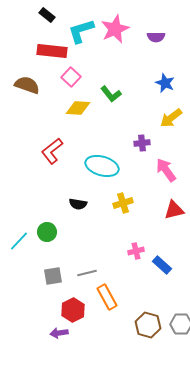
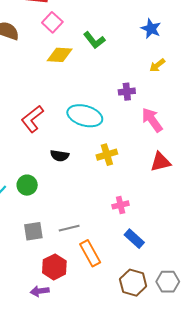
yellow arrow: (171, 118) -> (157, 65), size x0.7
red L-shape: (52, 151) -> (32, 119), moved
blue rectangle: (162, 265) -> (134, 239), moved

